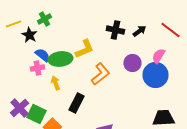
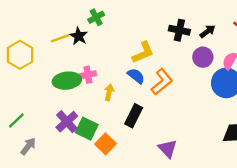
yellow line: (13, 24) -> (60, 38), moved
blue semicircle: (42, 55) -> (136, 76), moved
green ellipse: (60, 59) -> (67, 81), moved
purple circle: (132, 63) -> (203, 57), moved
yellow arrow: (55, 83) -> (109, 92), turned 32

